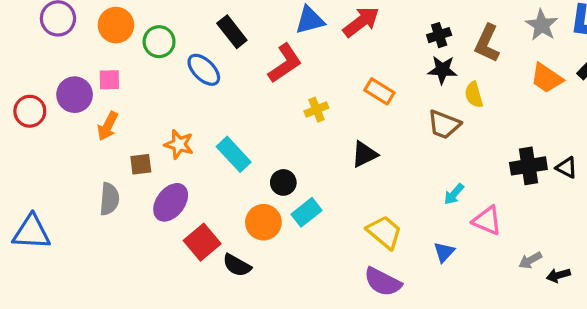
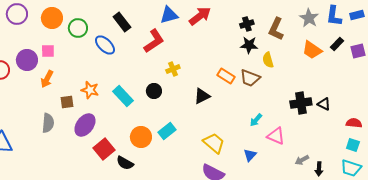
orange rectangle: (379, 91) -> (226, 76), moved
black circle: (283, 182) -> (154, 91), moved
black arrow: (558, 275) -> (319, 169), turned -72

